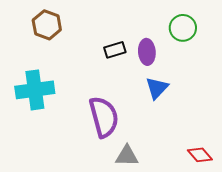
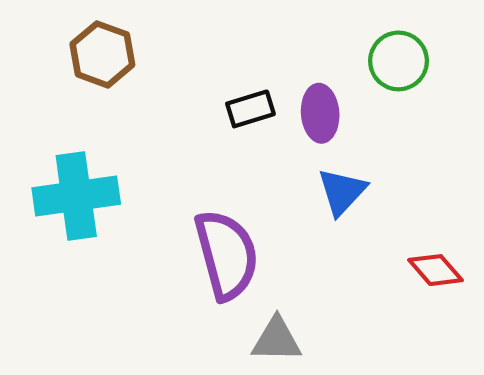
red diamond: (200, 155) -> (436, 270), moved

